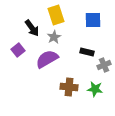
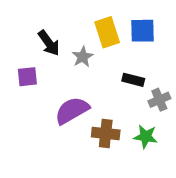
yellow rectangle: (56, 15) -> (107, 32), moved
purple square: (18, 50) -> (27, 77), turned 32
purple semicircle: (47, 59) -> (72, 110), moved

